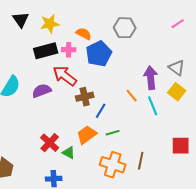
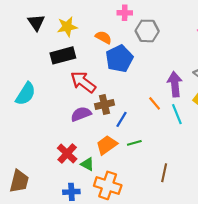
pink cross: (69, 50) -> (125, 13), moved
purple semicircle: (42, 91) -> (81, 114), moved
orange cross: (113, 165) -> (108, 185), moved

